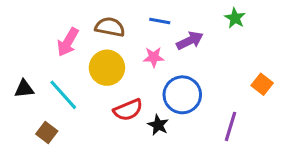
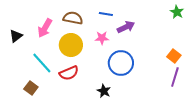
green star: (235, 18) -> (177, 12), moved
black triangle: (24, 89) -> (16, 36), moved, turned -32
red semicircle: (128, 110) -> (69, 73), moved
black star: (158, 125) -> (104, 91), moved
purple line: (230, 126) -> (175, 77), moved

